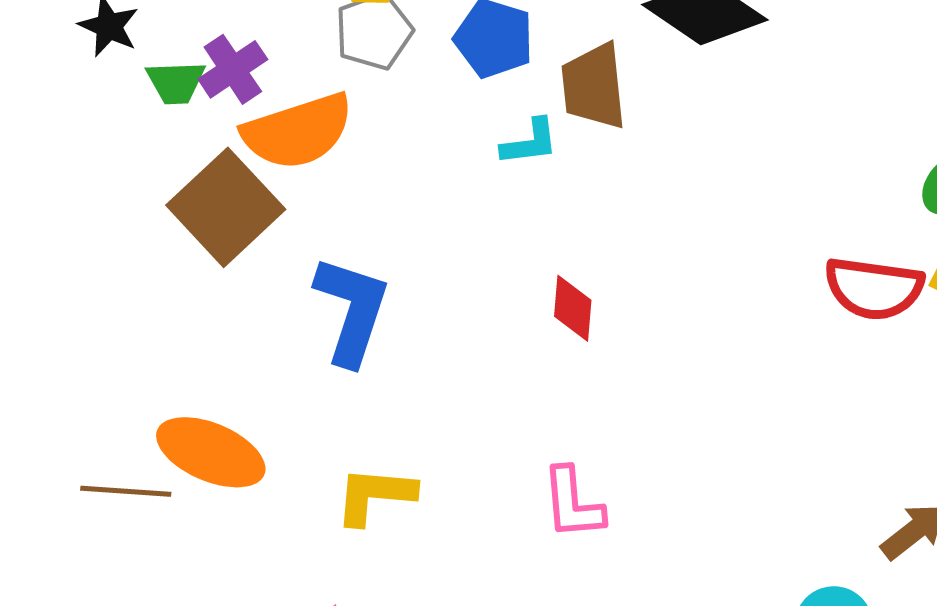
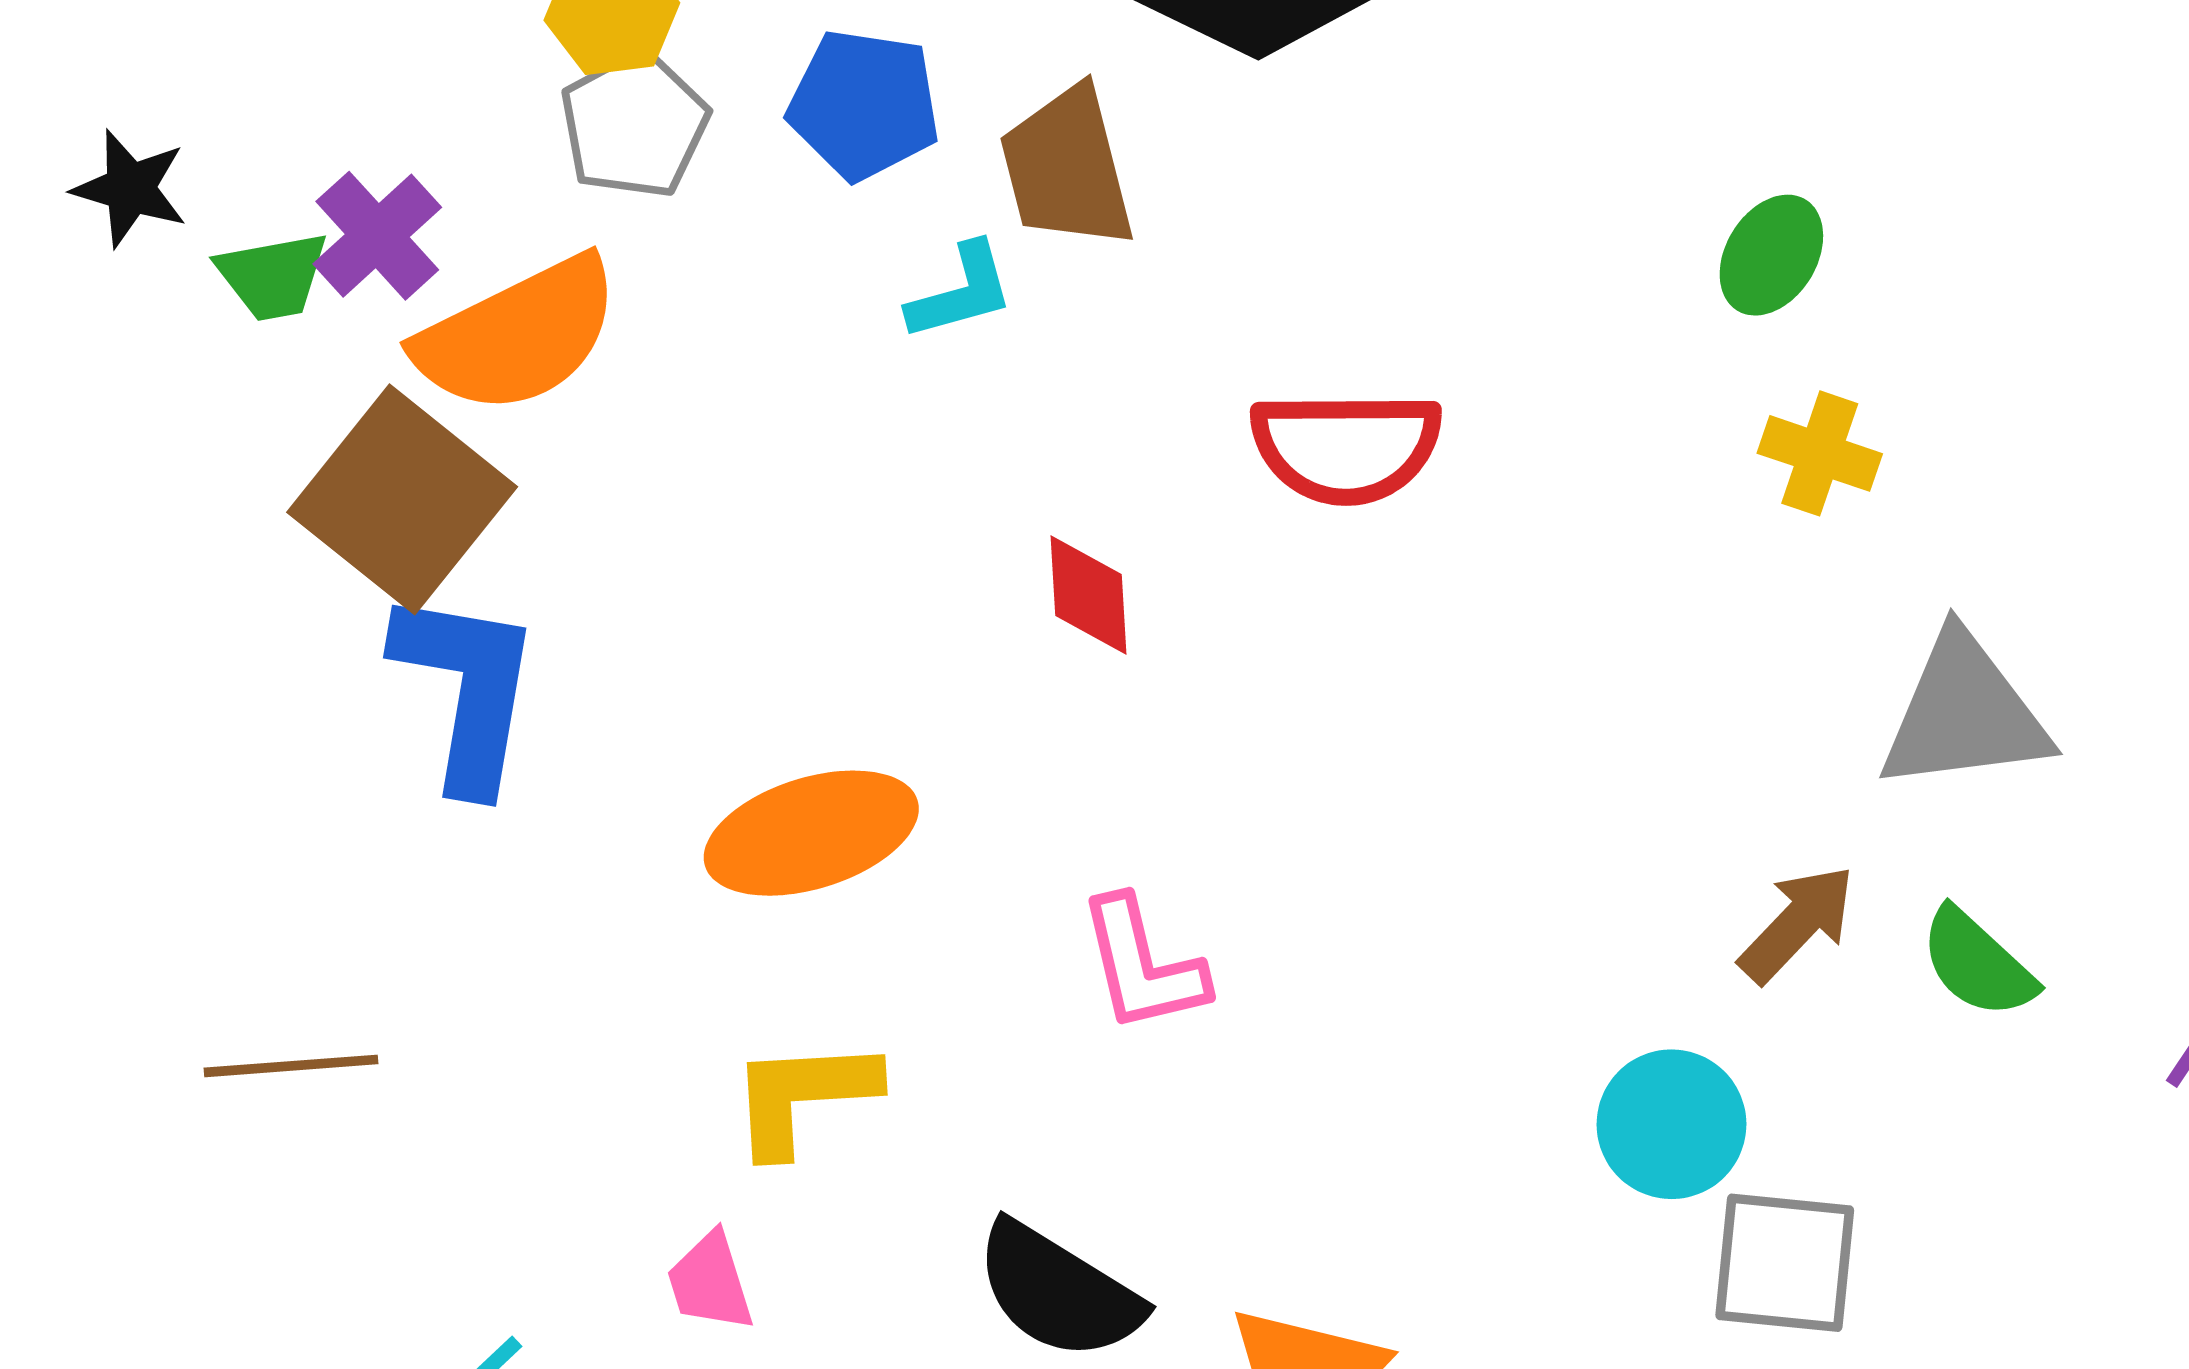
red semicircle: (874, 288) -> (1346, 447), moved
blue L-shape: (352, 310) -> (467, 690), moved
orange ellipse: (211, 452) -> (811, 833), moved, turned -32
yellow L-shape: (375, 495) -> (803, 1096), moved

